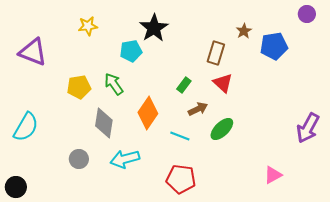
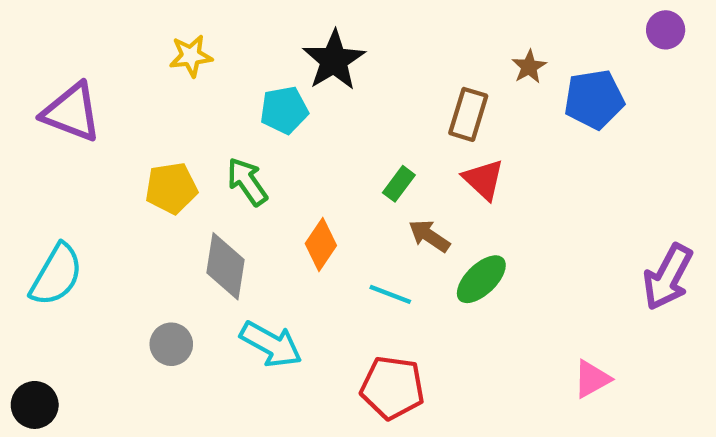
brown arrow: (198, 109) -> (429, 236), turned -120
orange diamond: (148, 113) -> (321, 245), size x0.7
cyan arrow: (125, 159) -> (271, 344), turned -136

